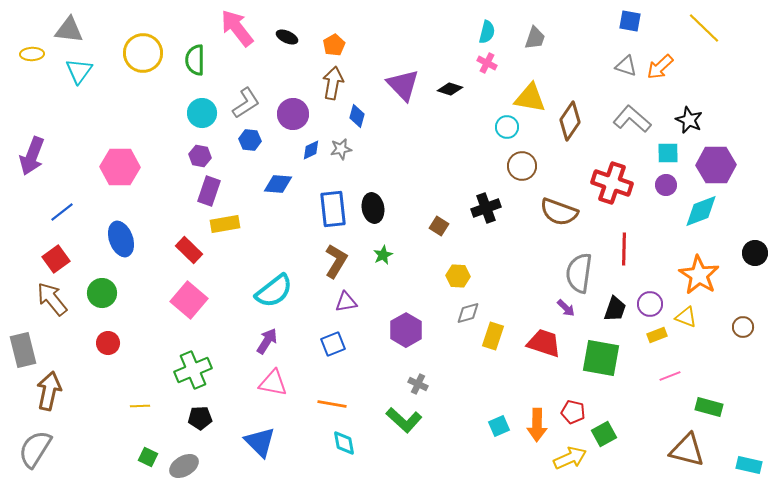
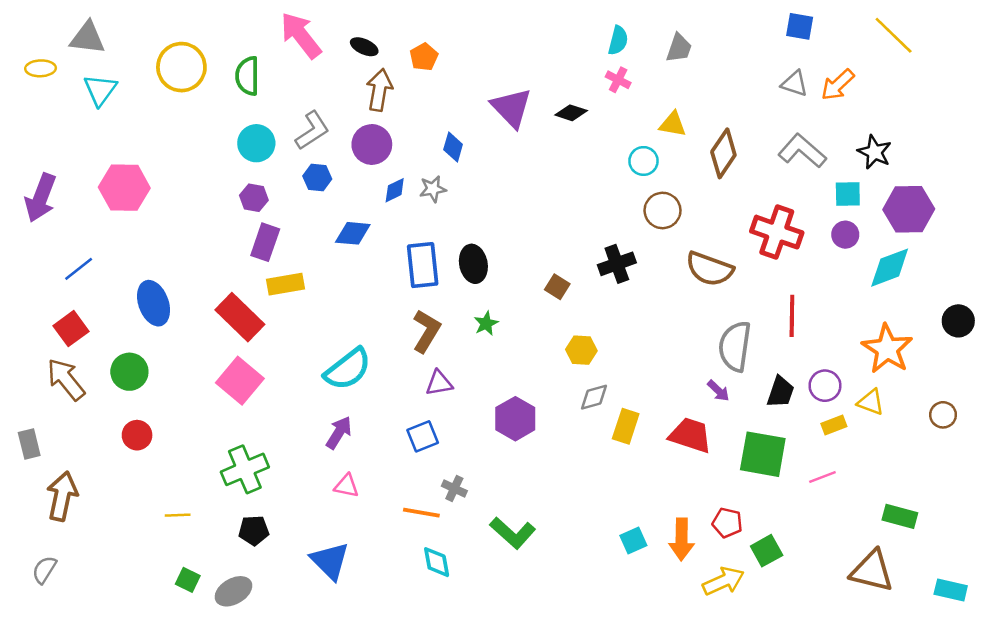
brown arrow: (333, 83) -> (379, 90), moved
yellow triangle: (530, 98) -> (673, 124), size x0.7
pink hexagon: (120, 167) -> (124, 188), moved
red rectangle: (189, 250) -> (240, 317), size x1.4
gray rectangle: (23, 350) -> (29, 444), size x0.7
pink line: (670, 376) -> (822, 477), moved
pink triangle: (273, 383) -> (346, 486), size x0.7
gray cross: (418, 384) -> (454, 488), moved
gray semicircle: (35, 449) -> (44, 570), size x0.6

